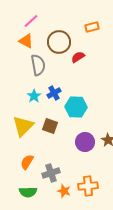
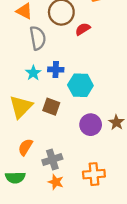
blue cross: (54, 93) -> (56, 70), turned 32
orange star: (64, 191) -> (56, 182), moved
green semicircle: (28, 192) -> (15, 177), moved

